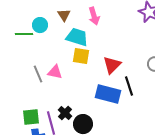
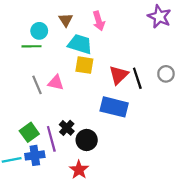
green line: (24, 34) -> (31, 46), moved
black line: (129, 86) -> (137, 78), moved
green square: (31, 117) -> (29, 132), turned -30

